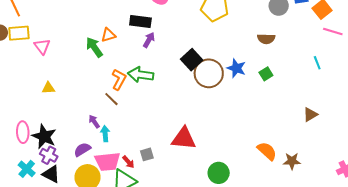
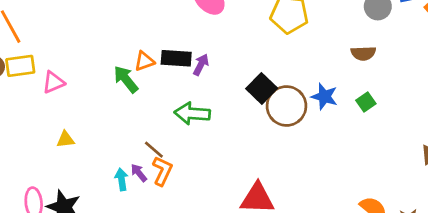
black rectangle: (140, 22) -> (176, 58), moved
pink triangle: (42, 46) -> (53, 82), turned 48
orange L-shape: (119, 79) -> (162, 171), moved
purple arrow: (94, 122) -> (139, 173), moved
cyan arrow: (105, 134) -> (121, 179), moved

